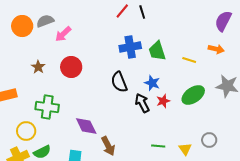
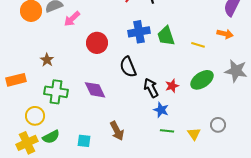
brown star: (38, 67) -> (47, 60), moved
red circle: (71, 67) -> (97, 43), moved
blue star: (152, 83) -> (161, 110), moved
purple diamond: (86, 126) -> (95, 90), moved

